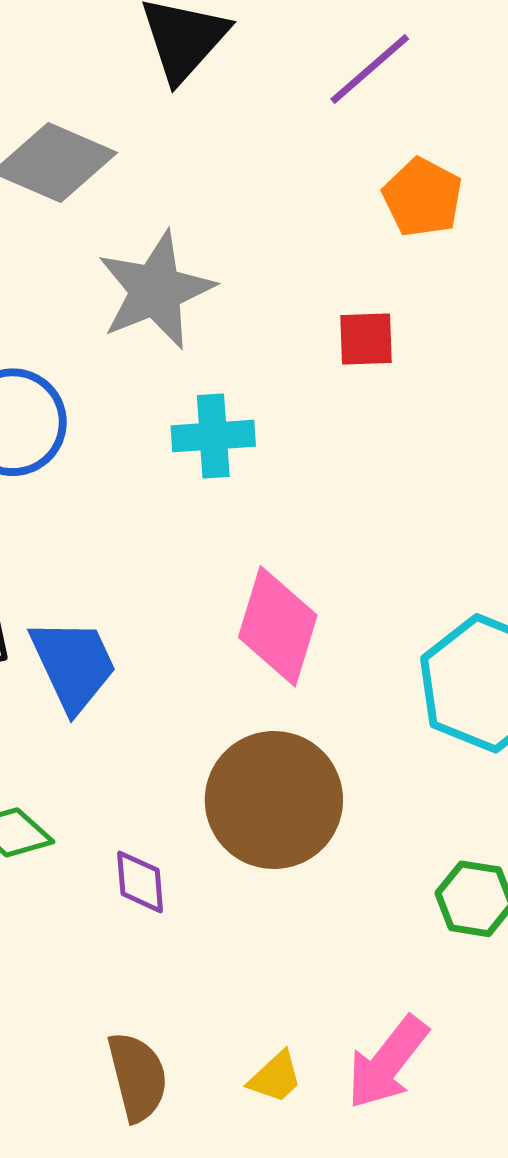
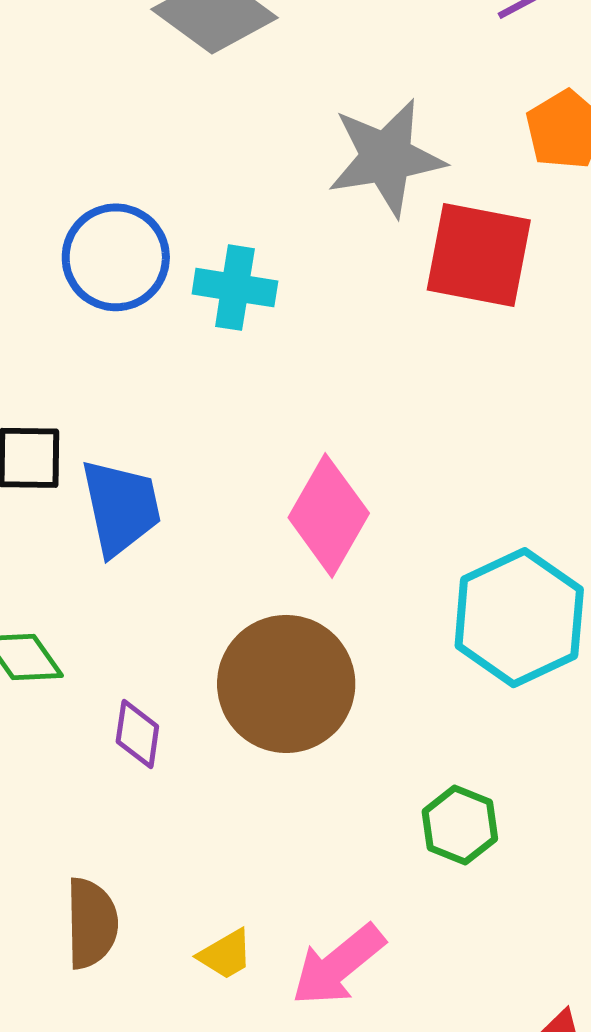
gray star: (156, 290) -> (386, 158), moved
red square: (366, 339) -> (479, 255), size x1.8
cyan cross: (213, 436) -> (235, 288), moved

